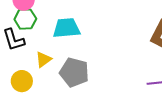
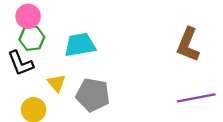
yellow triangle: (44, 60) -> (56, 83), turned -30

